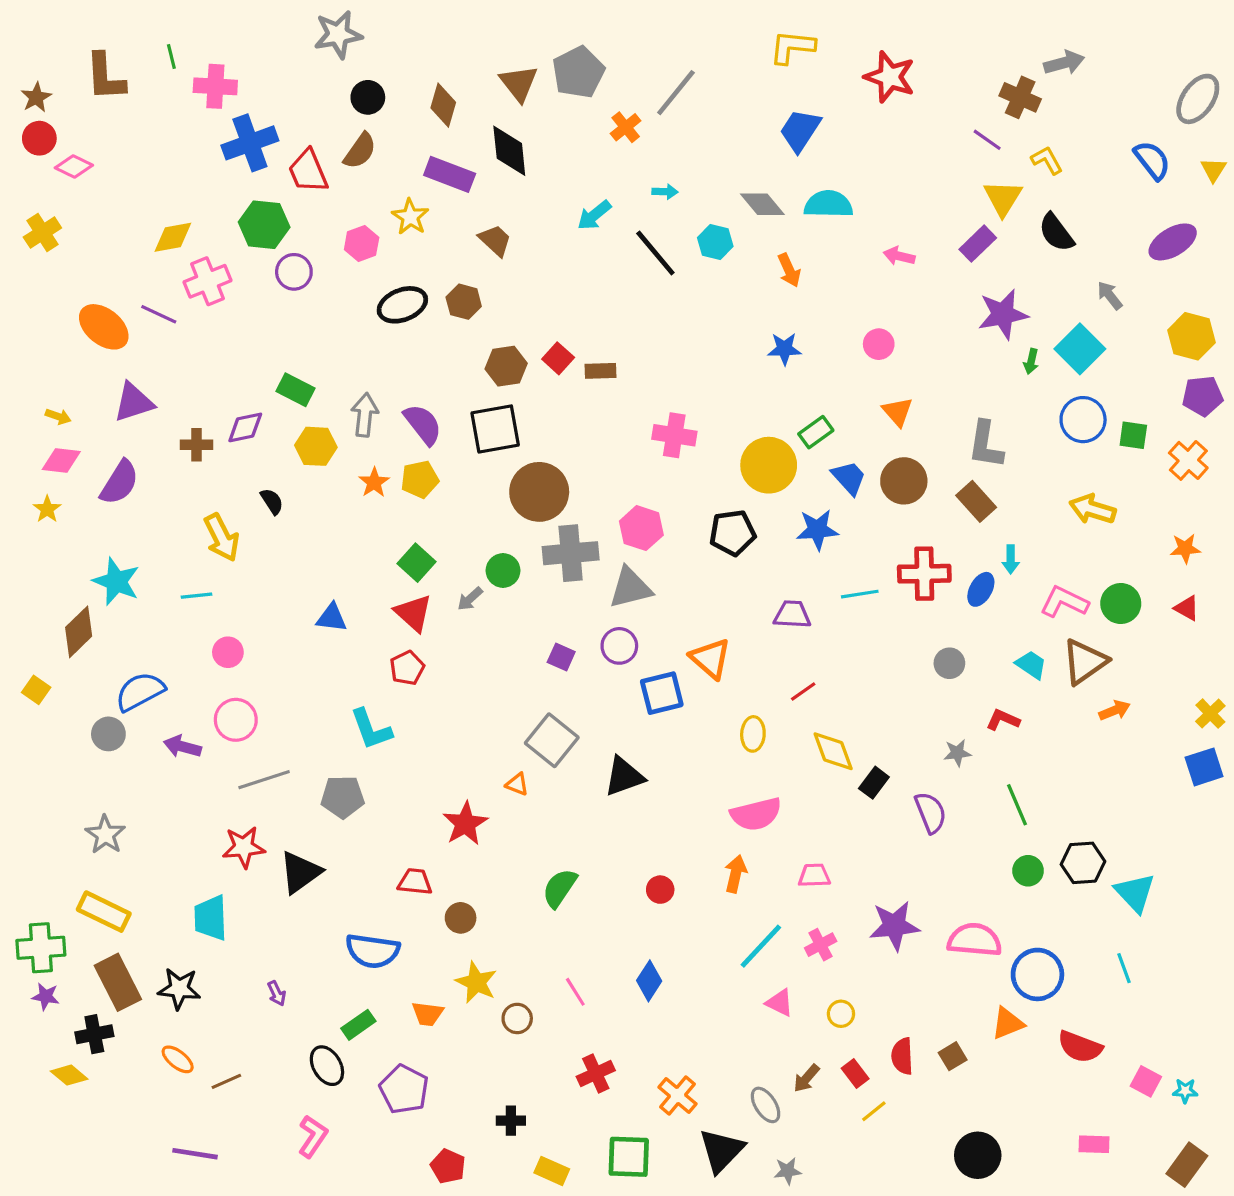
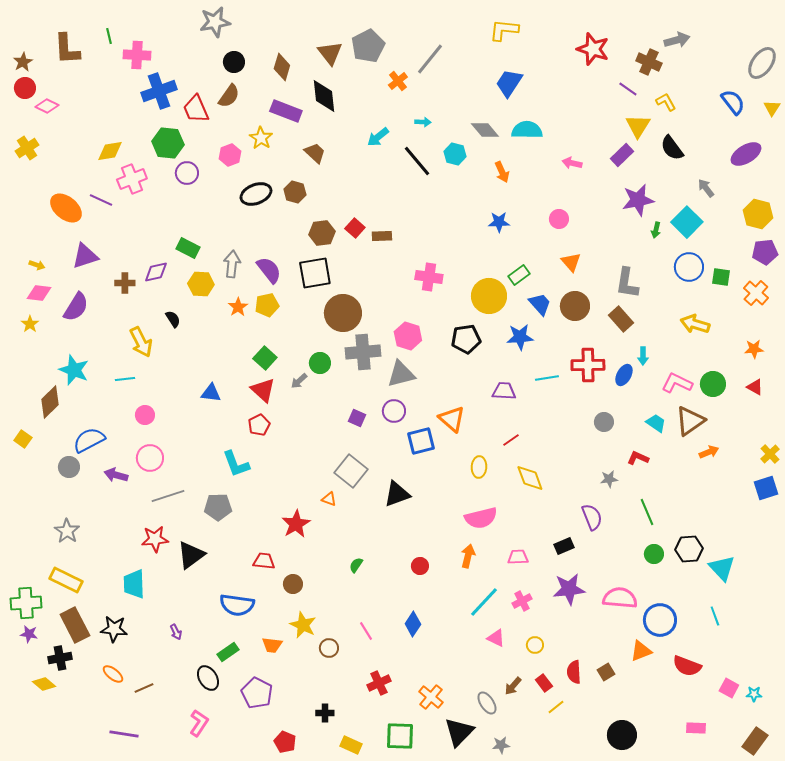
red star: (890, 77) -> (593, 49), moved
black rectangle: (874, 783) -> (564, 546), moved, turned 30
green semicircle: (560, 888) -> (356, 565), size x0.6

